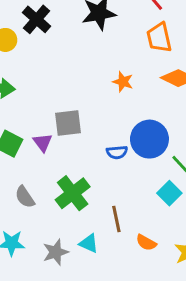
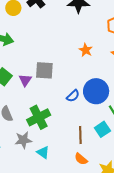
blue semicircle: (117, 152) -> (73, 96), turned -48
brown line: (116, 219) -> (80, 135), moved
gray star: (56, 252) -> (23, 140), moved

